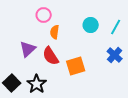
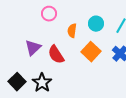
orange semicircle: (55, 32) -> (72, 31), moved
orange square: (76, 66) -> (91, 52), moved, turned -30

